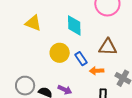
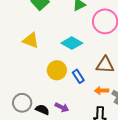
cyan diamond: (74, 25) -> (72, 43), turned -60
orange arrow: (97, 71) -> (102, 91), moved

